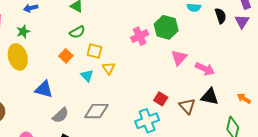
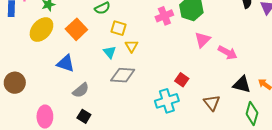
orange square: (66, 56) -> (76, 29), moved, size x1.5
yellow ellipse: (18, 57) -> (41, 30), turned 55
black triangle: (210, 97) -> (242, 84), moved
brown triangle: (187, 106) -> (212, 103), moved
gray diamond: (96, 111) -> (123, 75), moved

